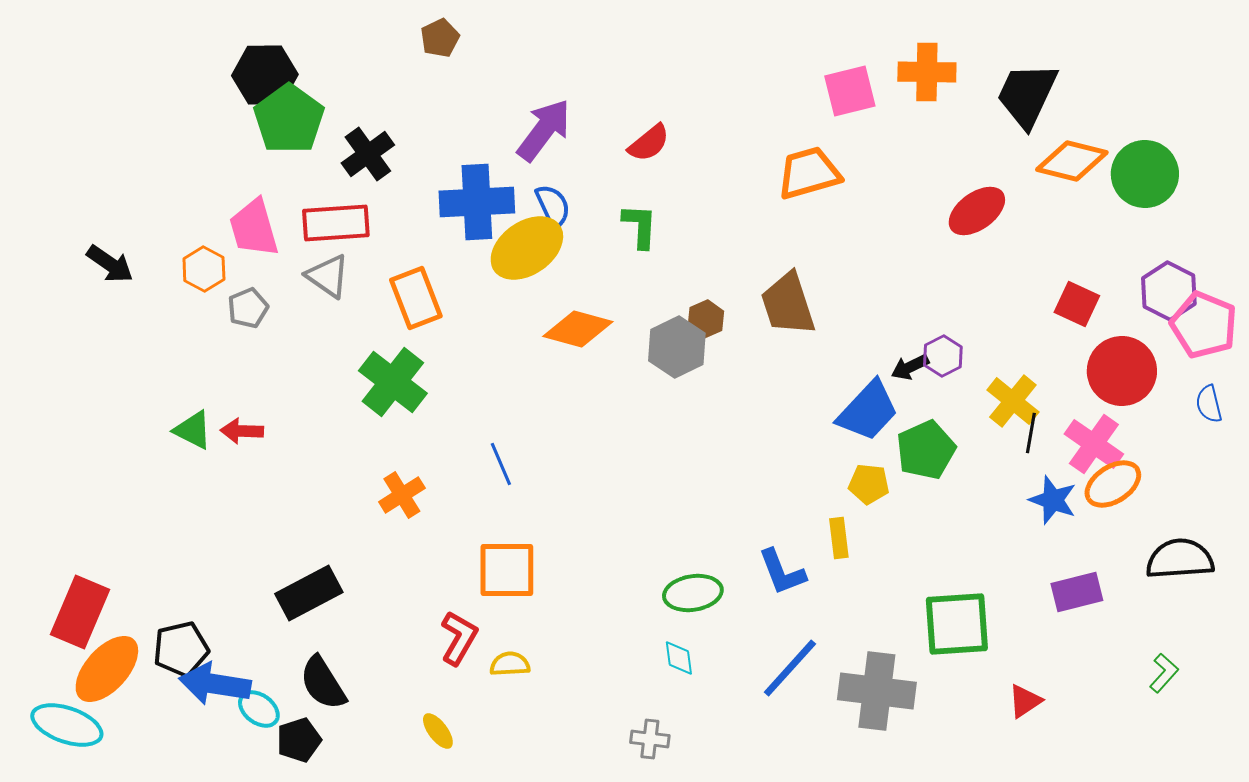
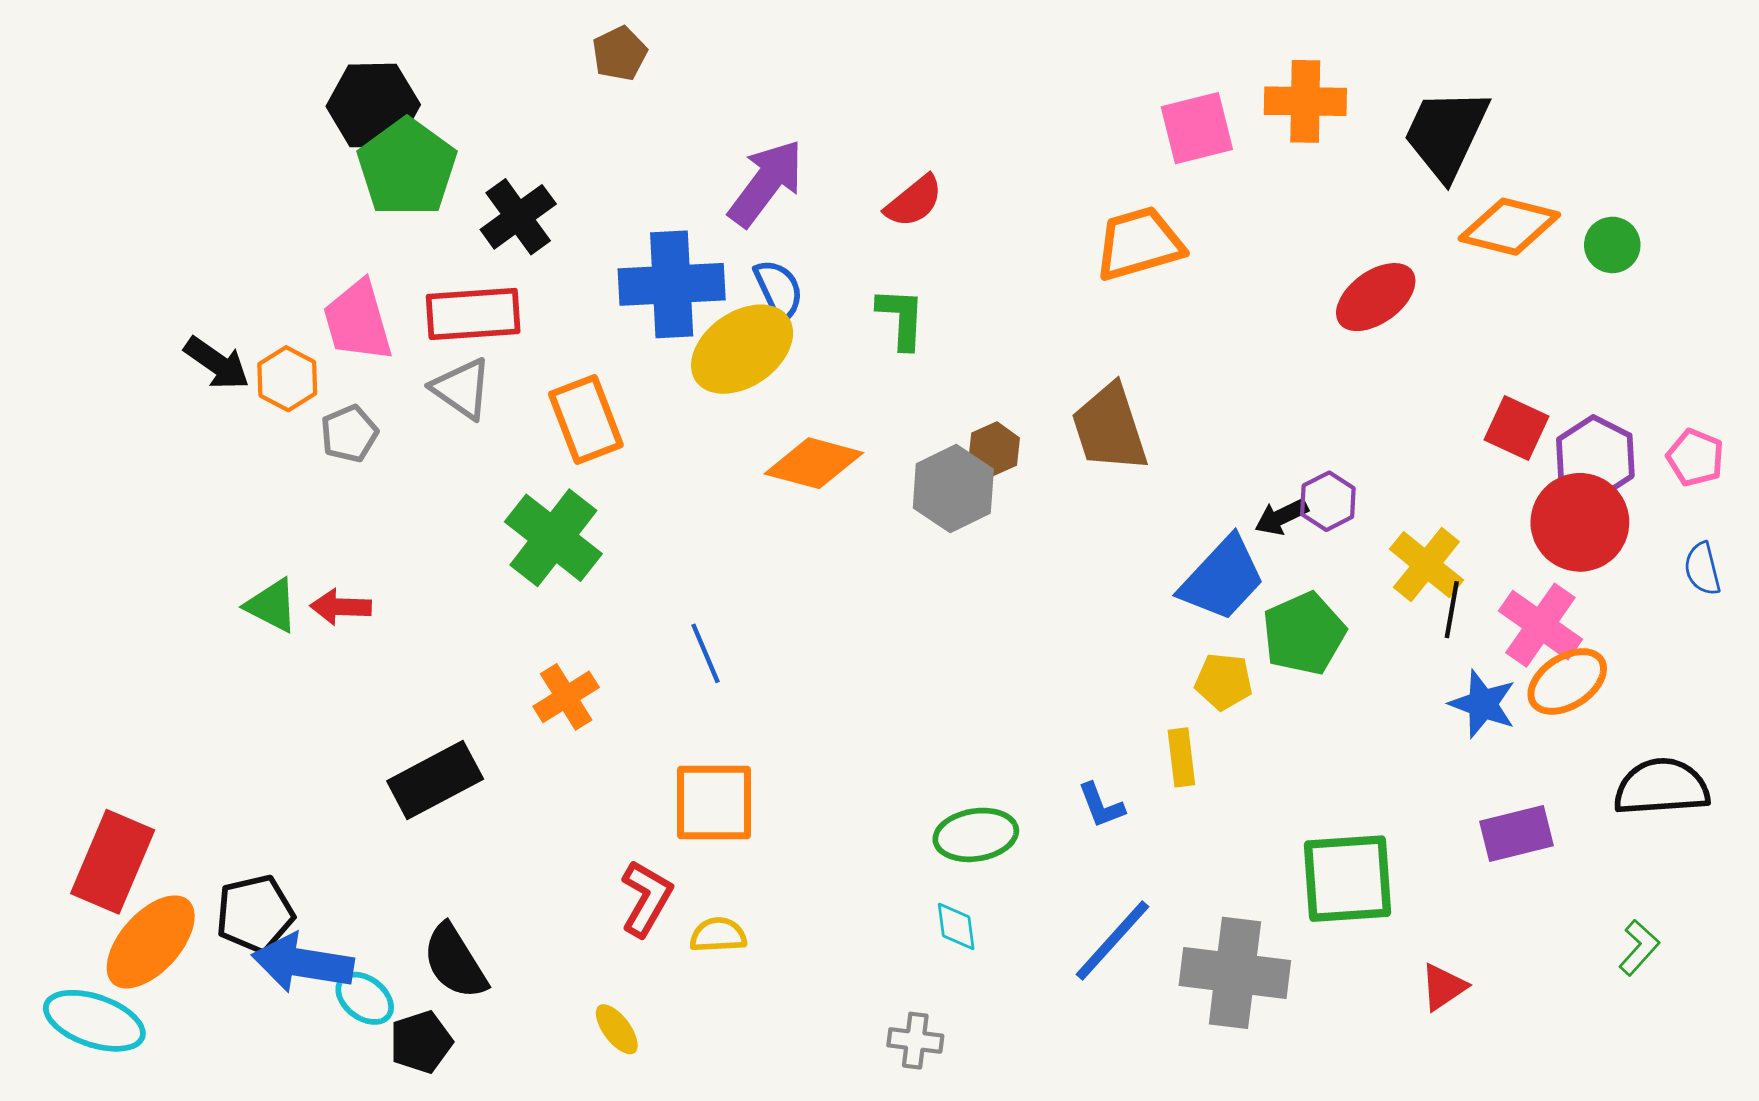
green circle: (1145, 174) -> (1612, 245), size x0.6
black arrow: (110, 264) -> (217, 363), moved
purple hexagon: (1169, 291) -> (1595, 458), moved
pink pentagon: (1204, 325) -> (1695, 458), size x0.6
blue L-shape: (782, 572) -> (1101, 805), size x0.7
black rectangle: (309, 593) -> (435, 780), moved

